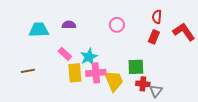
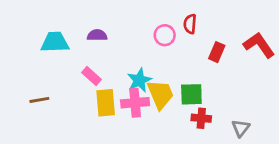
red semicircle: (157, 17) -> (190, 24), moved
cyan star: (89, 57) -> (139, 80), moved
yellow trapezoid: (114, 81) -> (160, 94), moved
gray triangle: (156, 91) -> (241, 128), moved

